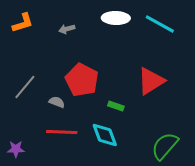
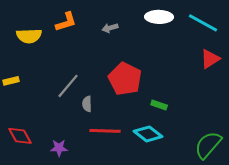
red triangle: (151, 81) -> (210, 59), moved, size x0.7
gray semicircle: (57, 102) -> (87, 104), moved, turned -112
cyan diamond: (105, 135) -> (148, 134), turned -32

